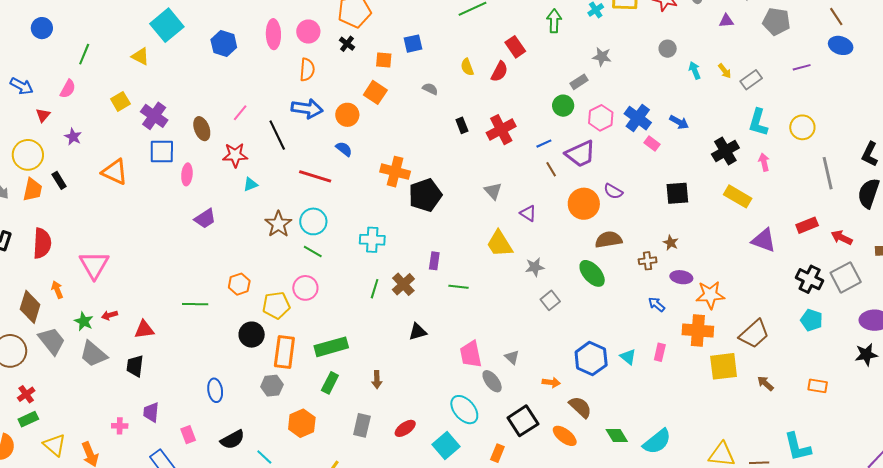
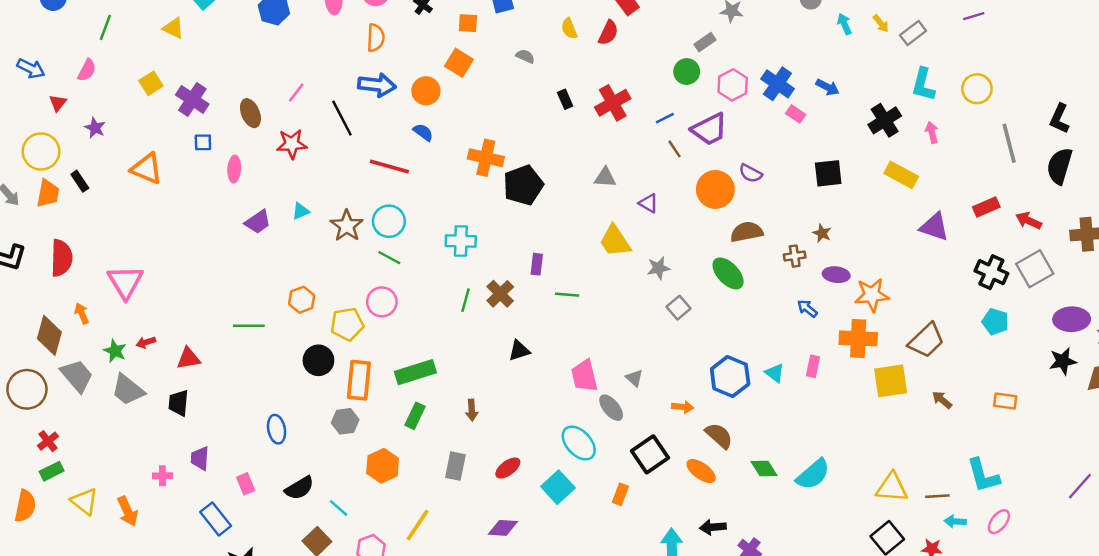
blue square: (162, 152) -> (203, 142), size x0.6
cyan triangle: (250, 184) -> (301, 211), moved
gray triangle: (493, 191) -> (605, 177), turned -42

